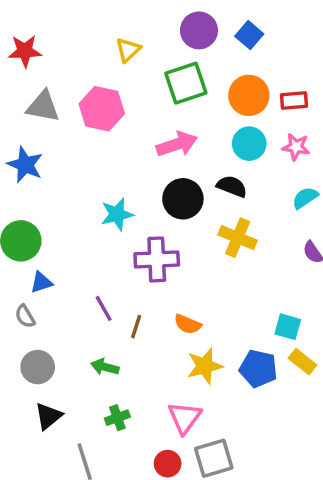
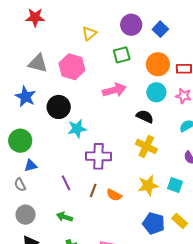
red star: (25, 51) -> (35, 17), moved
green square: (186, 83) -> (122, 55), size x0.7
black circle: (183, 199) -> (59, 107), moved
brown line: (136, 327) -> (93, 190), moved
cyan square: (288, 327) -> (175, 185), moved
yellow star: (205, 366) -> (148, 185), moved

